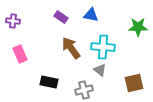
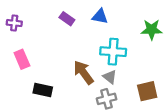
brown arrow: (71, 48) -> (83, 72), moved
black rectangle: (49, 82) -> (43, 90), moved
gray cross: (84, 90) -> (107, 99), moved

